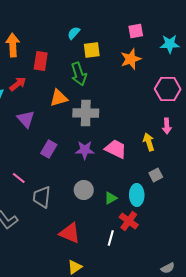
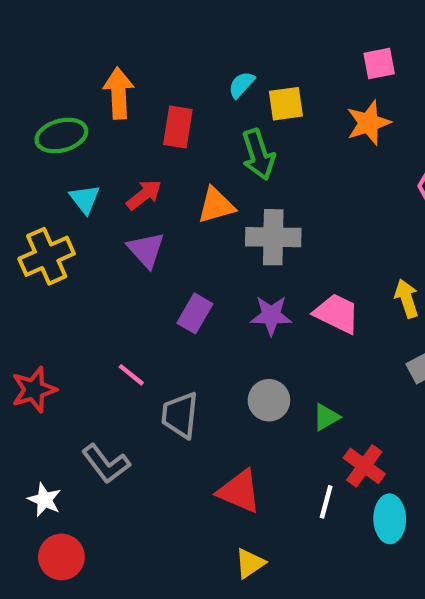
cyan semicircle: (74, 33) -> (241, 85), moved
red arrow: (18, 84) -> (144, 195), moved
cyan ellipse: (137, 195) -> (390, 519), moved

